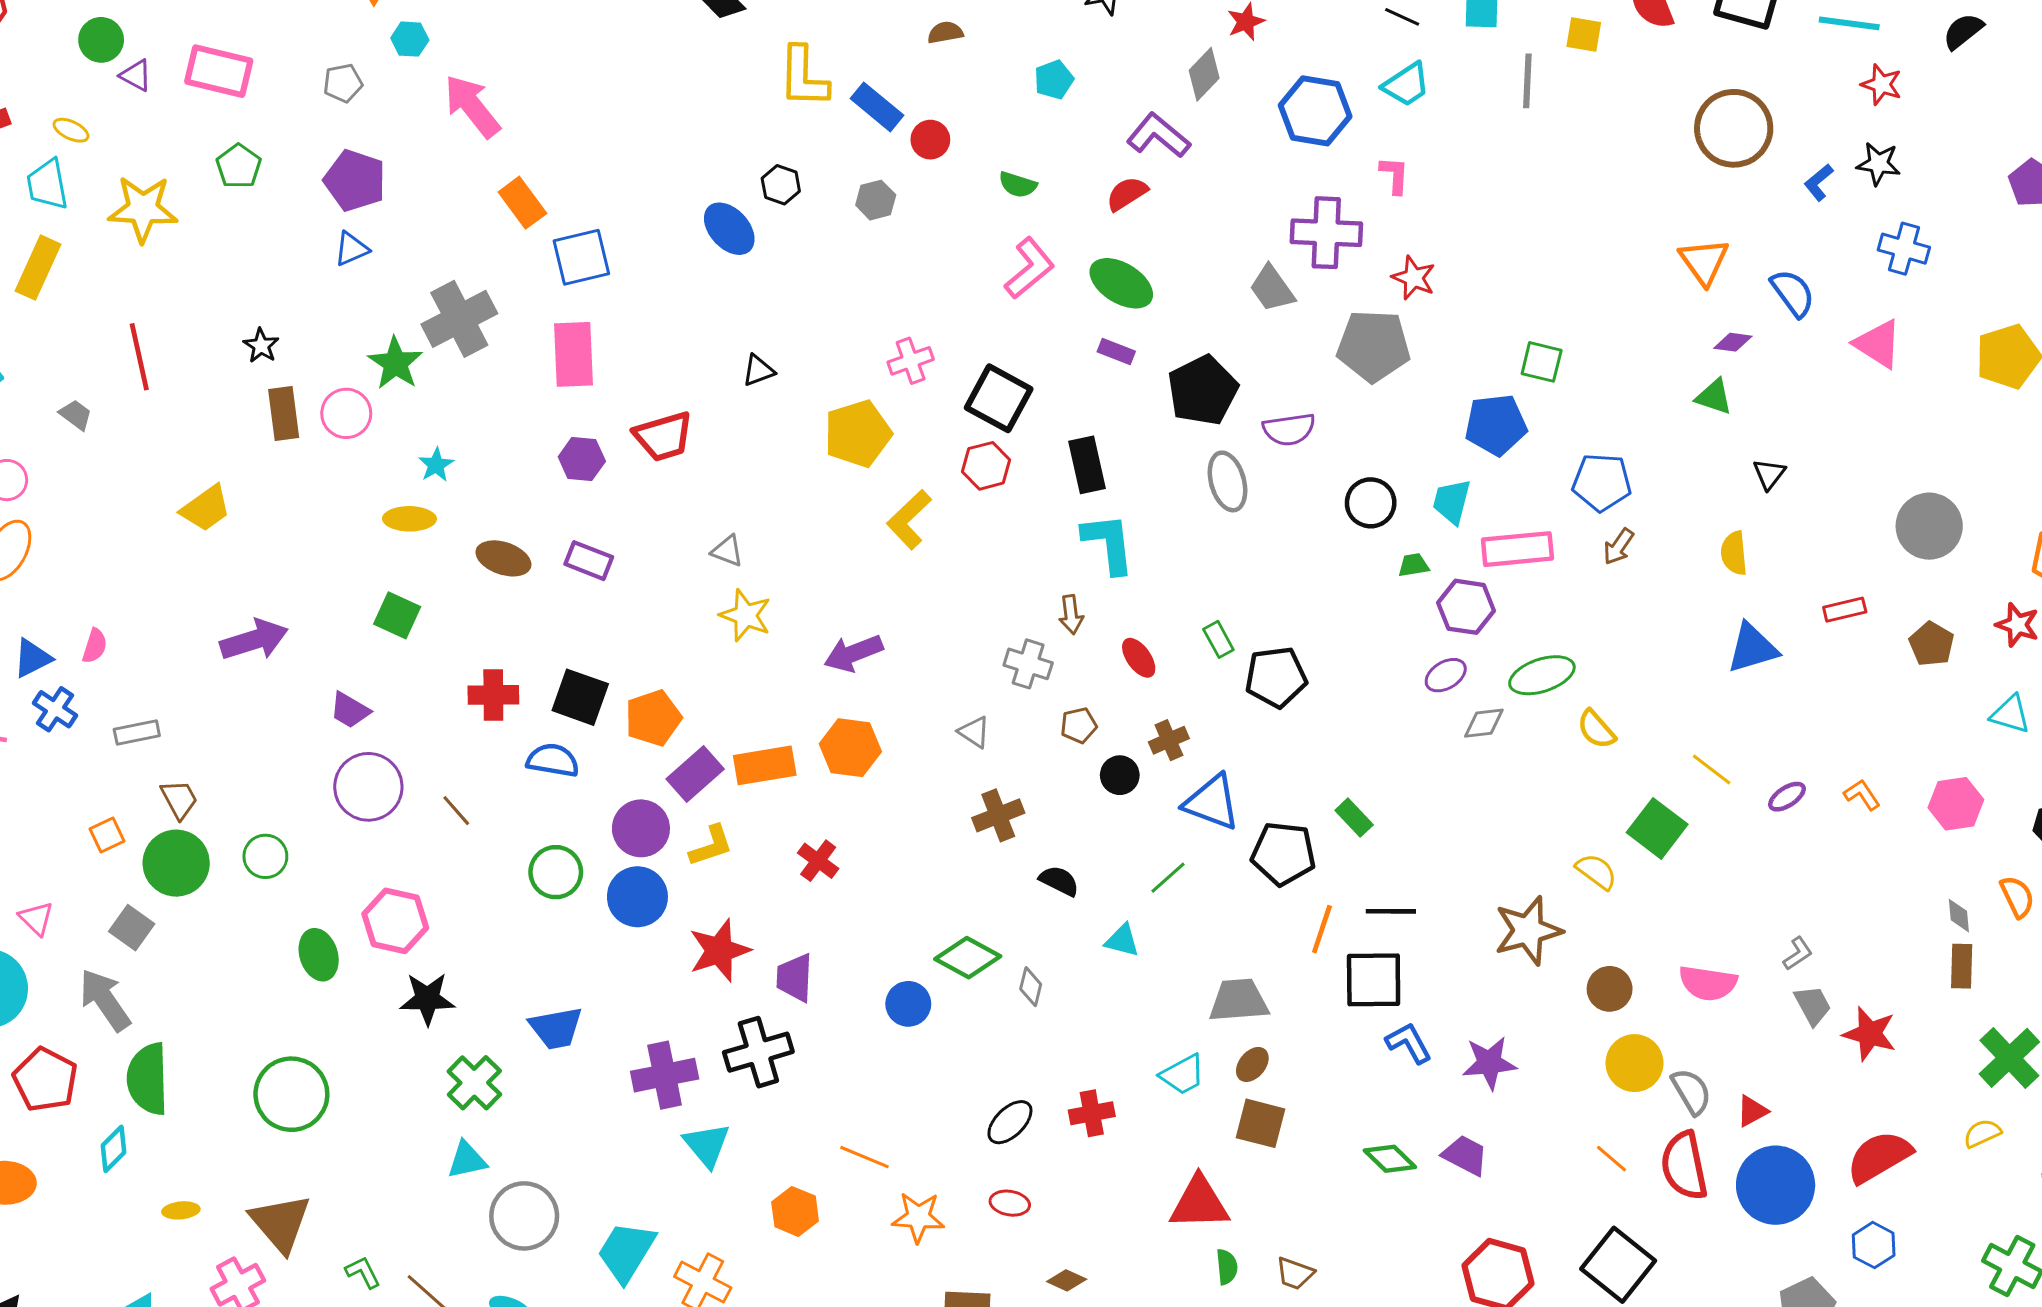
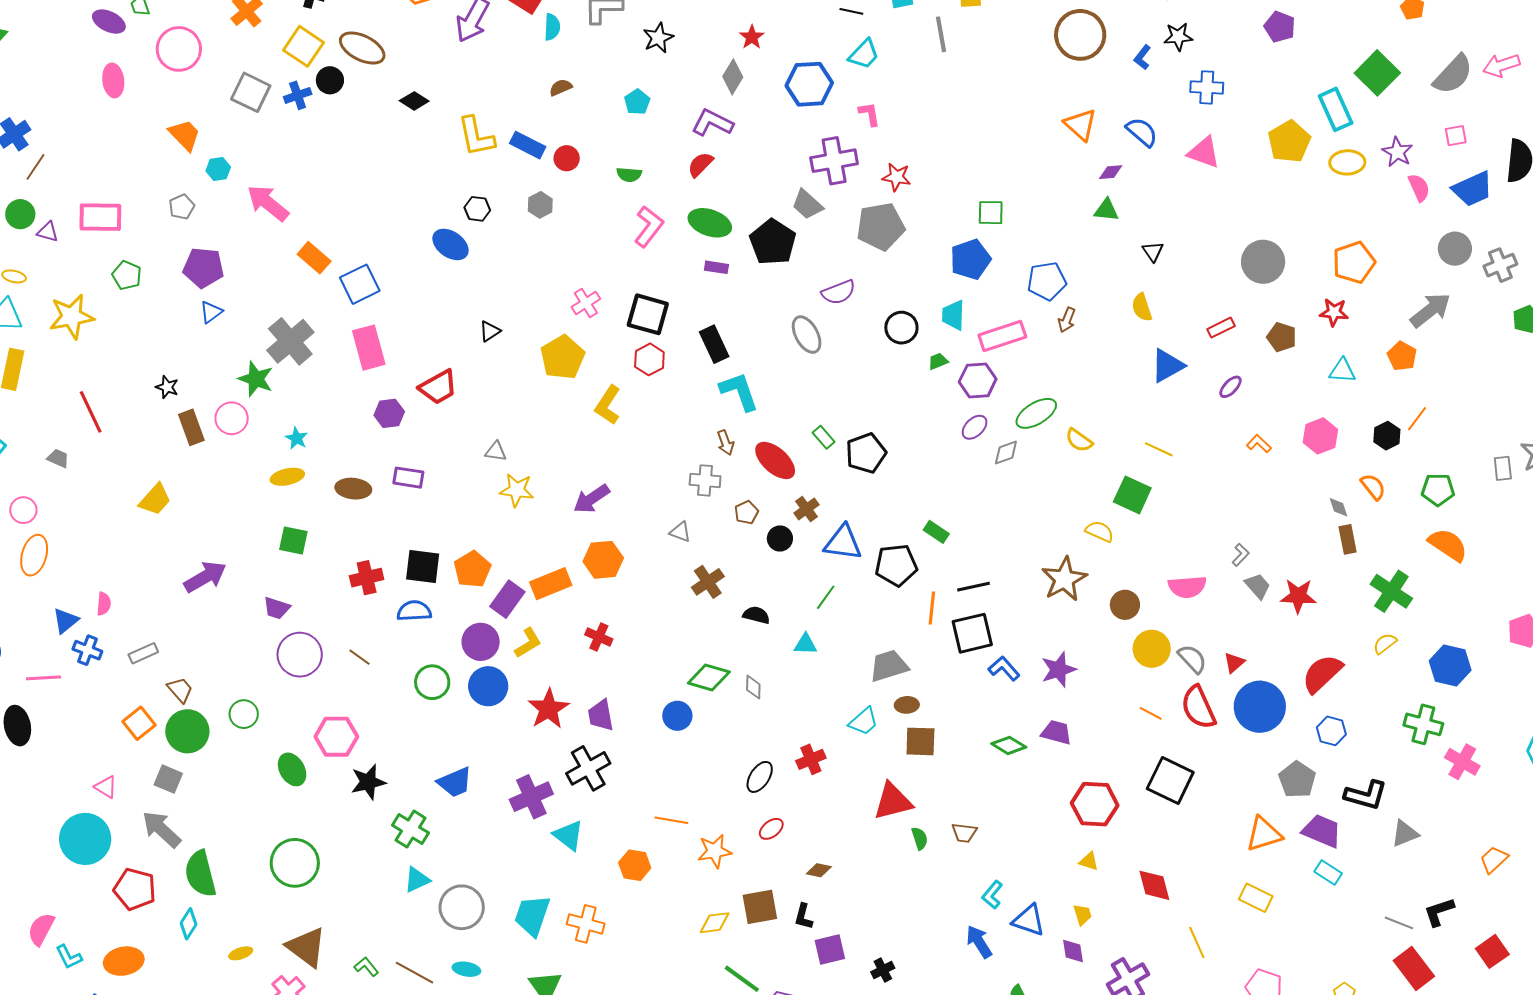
black pentagon: (1203, 390) -> (773, 242), moved
red ellipse: (1139, 658) -> (775, 460), size x1.6
purple ellipse: (1787, 797) -> (1230, 387), moved
orange square: (107, 835) -> (139, 723), size x1.4
brown ellipse: (1252, 1064) -> (907, 705), turned 60
red ellipse: (1010, 1203) -> (771, 829), turned -35

